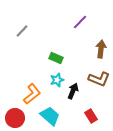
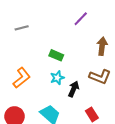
gray line: (22, 31) -> (22, 28), turned 32
orange L-shape: (32, 94) -> (22, 78), moved

